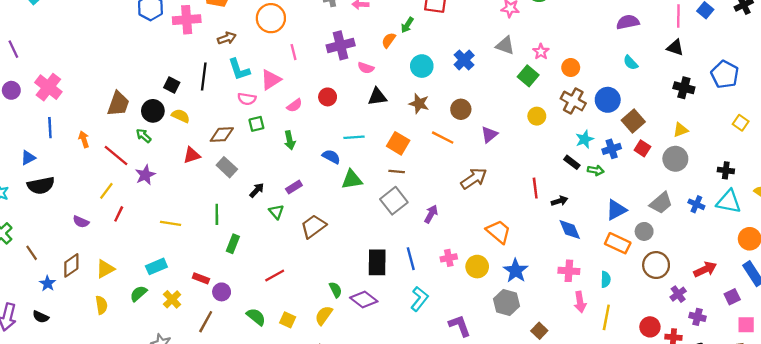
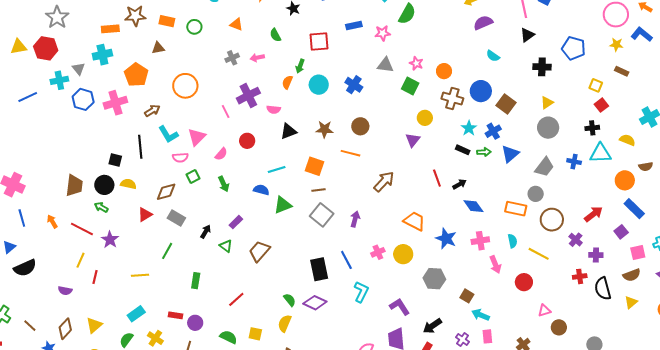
black triangle: (675, 48) -> (527, 35), turned -42
pink line: (293, 52) -> (226, 112), moved
cyan circle: (422, 66) -> (319, 85), moved
purple triangle: (489, 134) -> (413, 140), moved
red square: (642, 148) -> (601, 105), moved, turned 32
blue triangle: (616, 210) -> (510, 154), moved
green line: (217, 214) -> (167, 251), moved, turned 42
blue star: (516, 271) -> (446, 239), moved
yellow line: (606, 317) -> (539, 254), moved, turned -60
red circle: (650, 327) -> (524, 282), moved

